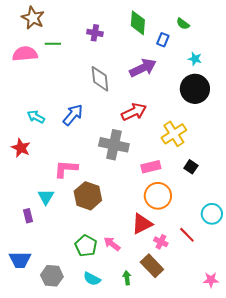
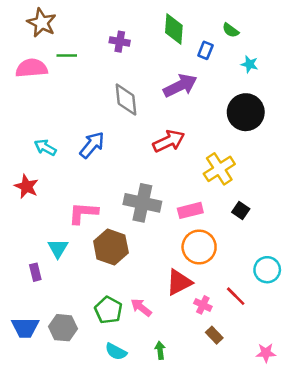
cyan star: (195, 59) -> (250, 64), moved
gray cross: (114, 145) -> (142, 203), moved
brown rectangle: (152, 266) -> (214, 335), moved, size x0.6
gray hexagon: (52, 276) -> (63, 328), moved

